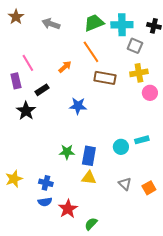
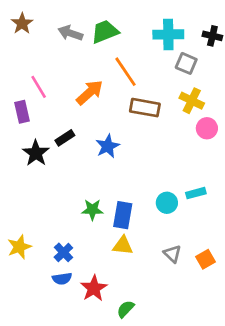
green trapezoid: (94, 23) -> (105, 32), moved
orange arrow: (65, 67) -> (90, 92), size x1.5
yellow cross: (139, 73) -> (192, 101), turned 36
black rectangle: (42, 90) -> (65, 138), moved
blue star: (78, 106) -> (108, 146), turned -30
blue cross: (46, 183) -> (63, 252), turned 32

